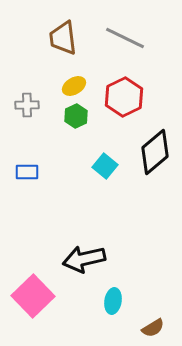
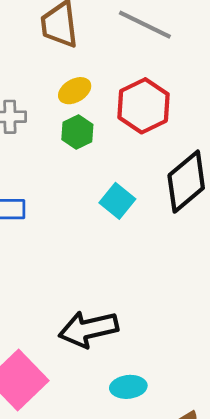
cyan ellipse: (113, 301) -> (128, 387), turned 75

